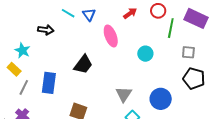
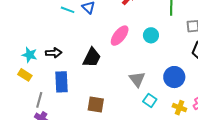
black arrow: (46, 30) -> (54, 53), moved
pink ellipse: (111, 36) -> (120, 36), moved, turned 70
gray line: (24, 87) -> (39, 100), moved

